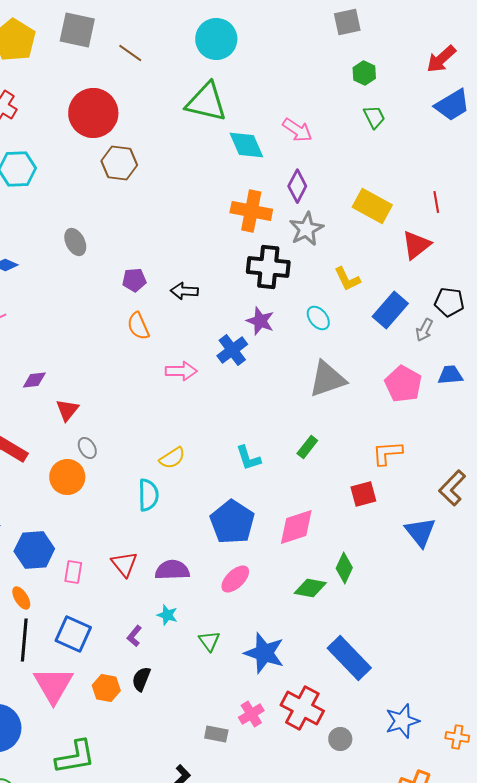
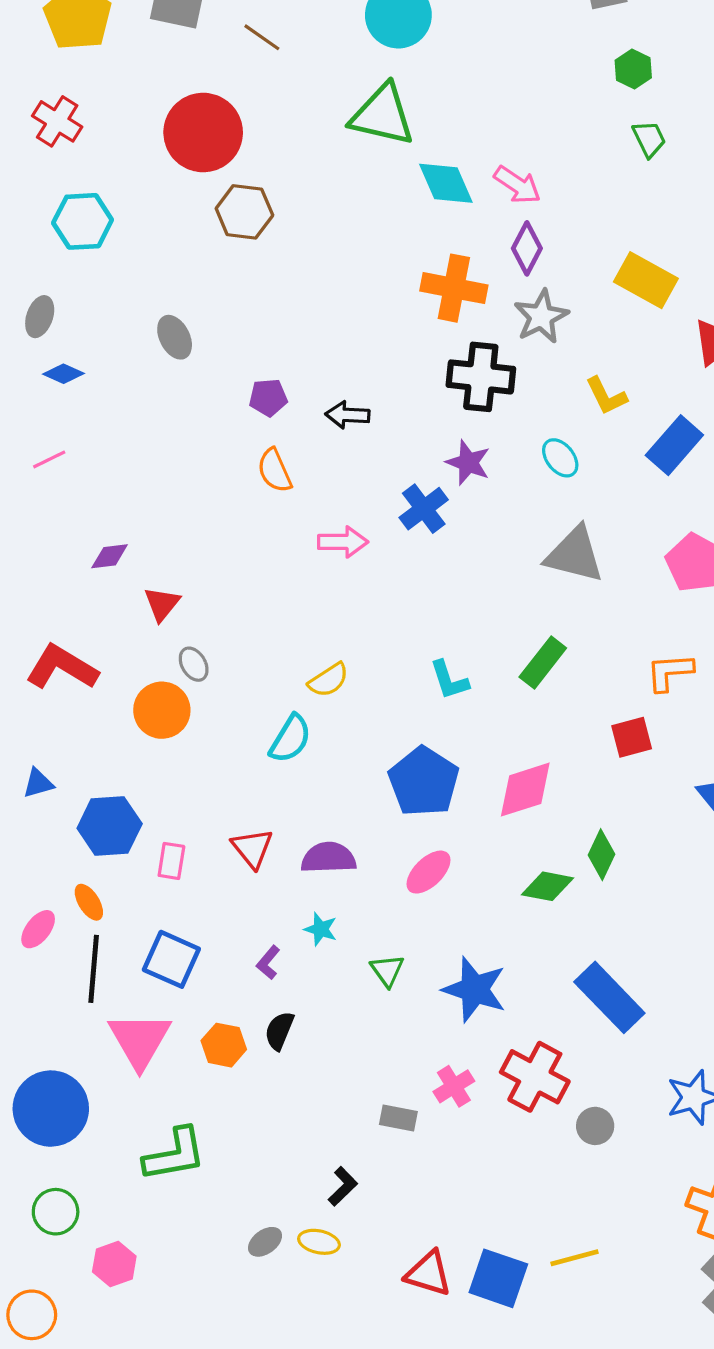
pink arrow: (297, 130) -> (517, 185), moved
gray triangle: (327, 379) -> (574, 555), turned 33
green rectangle: (307, 447) -> (543, 663), size x1.4
cyan semicircle: (148, 495) -> (290, 739), turned 32

